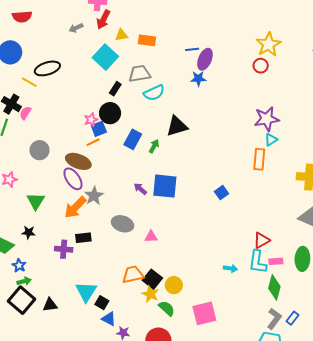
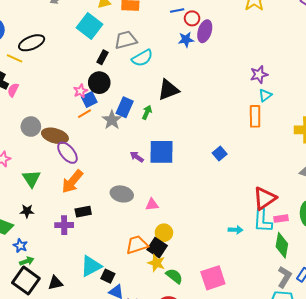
purple ellipse: (205, 59) -> (205, 31), moved
red circle: (261, 66) -> (192, 18), moved
purple star: (267, 119) -> (259, 75), size x0.7
brown ellipse: (78, 161) -> (55, 136), moved
gray star: (94, 196) -> (112, 120), moved
red triangle: (262, 240) -> (265, 198), size x1.4
yellow circle: (174, 285) -> (164, 233), moved
cyan triangle: (86, 292) -> (91, 266), turned 35

